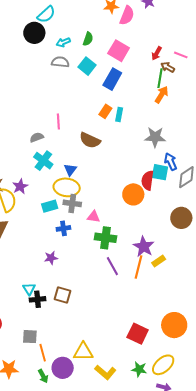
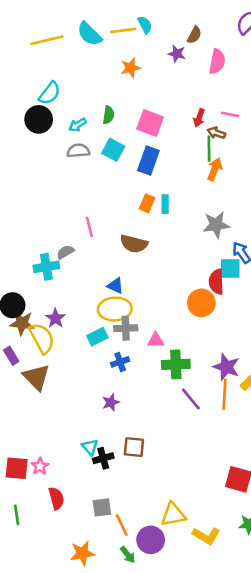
pink semicircle: (127, 15) -> (217, 62), moved
cyan cross: (43, 161) -> (46, 267), moved, turned -36
blue triangle: (70, 170) -> (115, 286), turned -32

